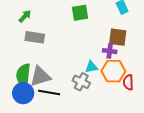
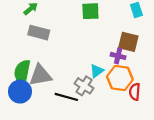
cyan triangle: (91, 67) -> (97, 71), turned -32
black line: (49, 92) -> (66, 97), moved

